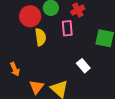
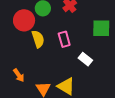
pink rectangle: (67, 28) -> (64, 39), moved

